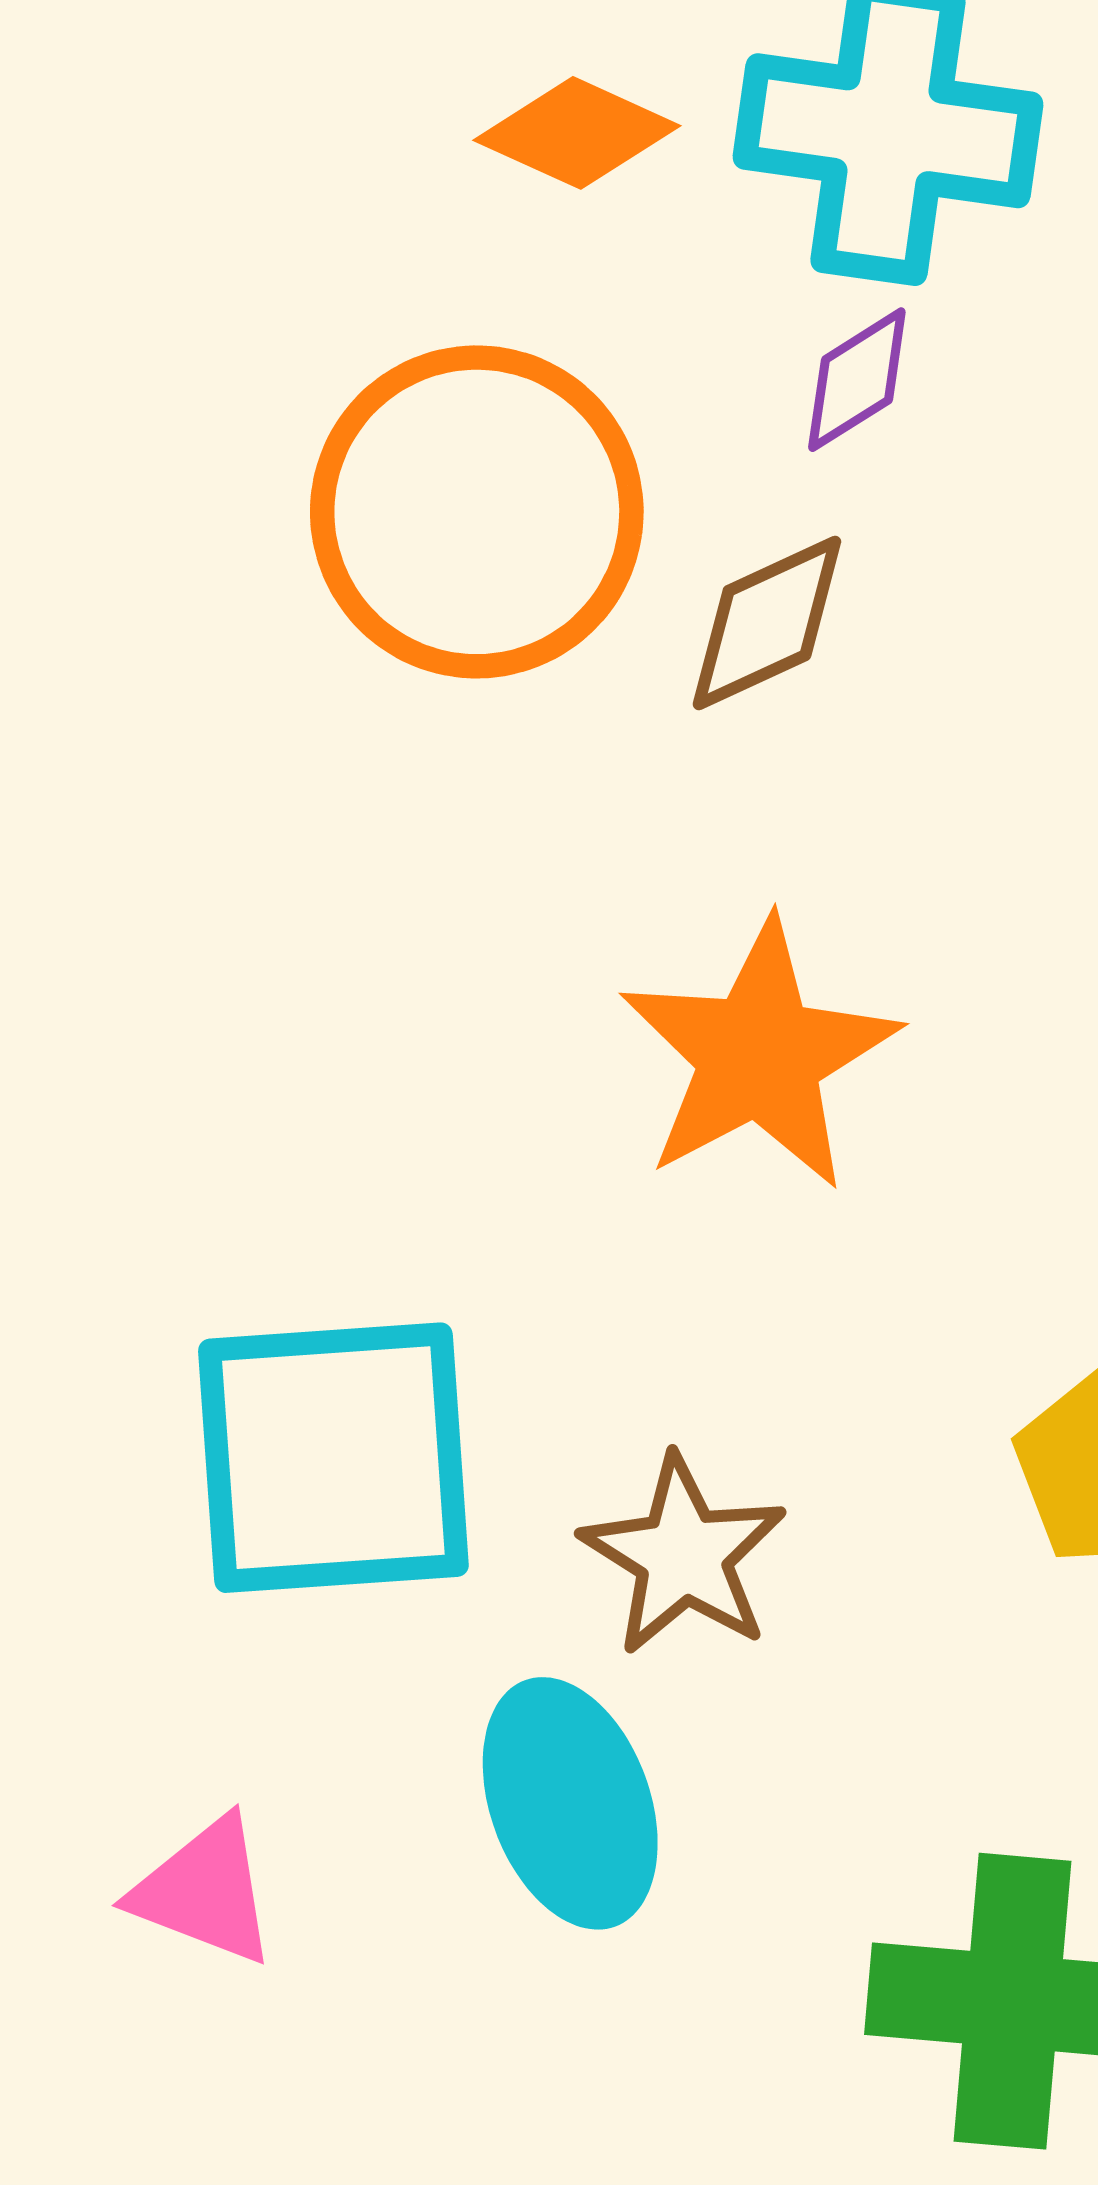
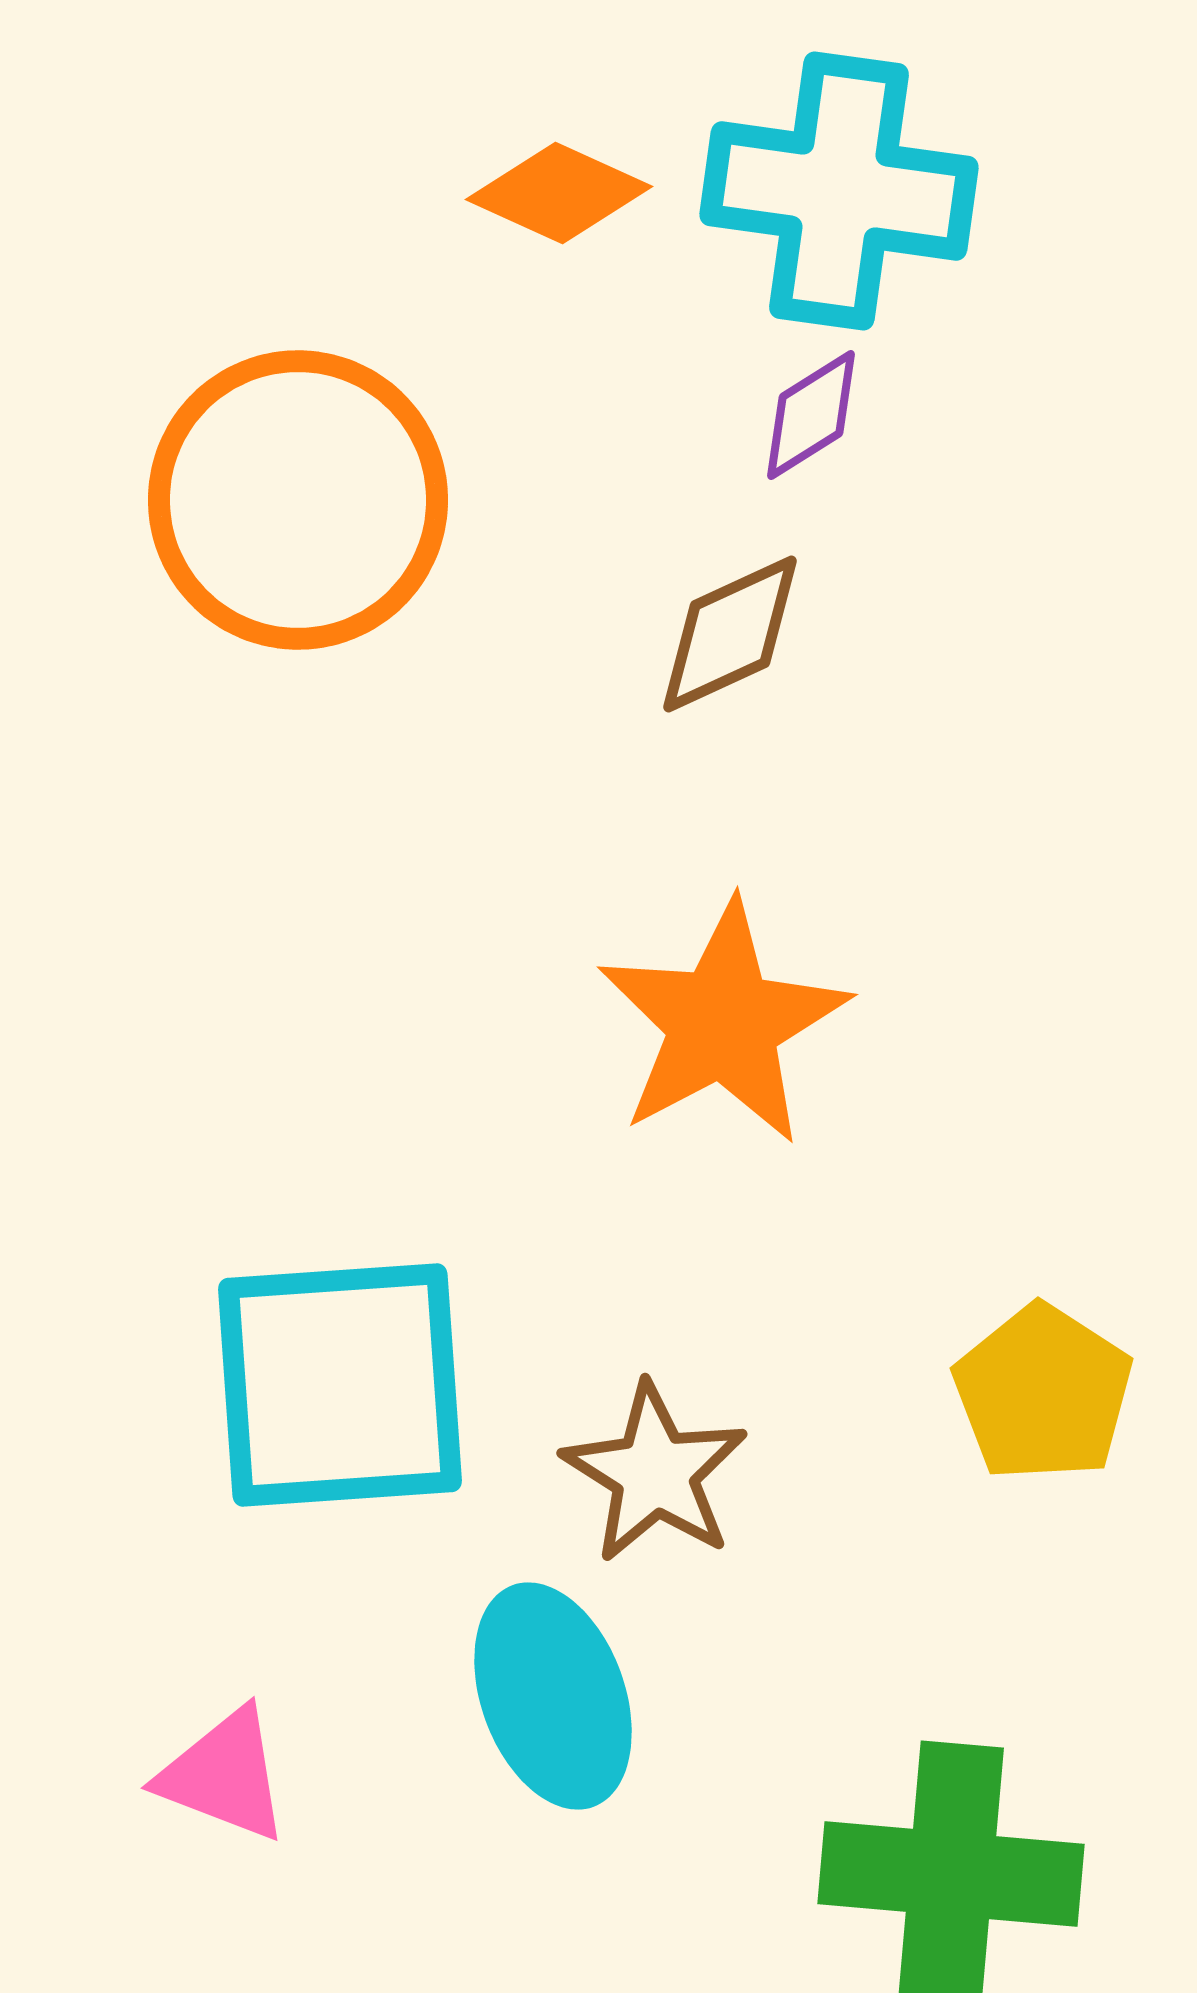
orange circle: (477, 512) -> (298, 500), moved

